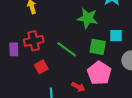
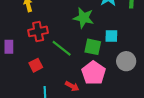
red cross: (34, 41) -> (38, 31), moved

